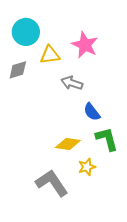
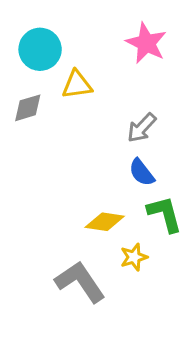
pink star: (85, 45) -> (146, 43), moved
gray arrow: (72, 83) -> (142, 128), moved, turned -65

